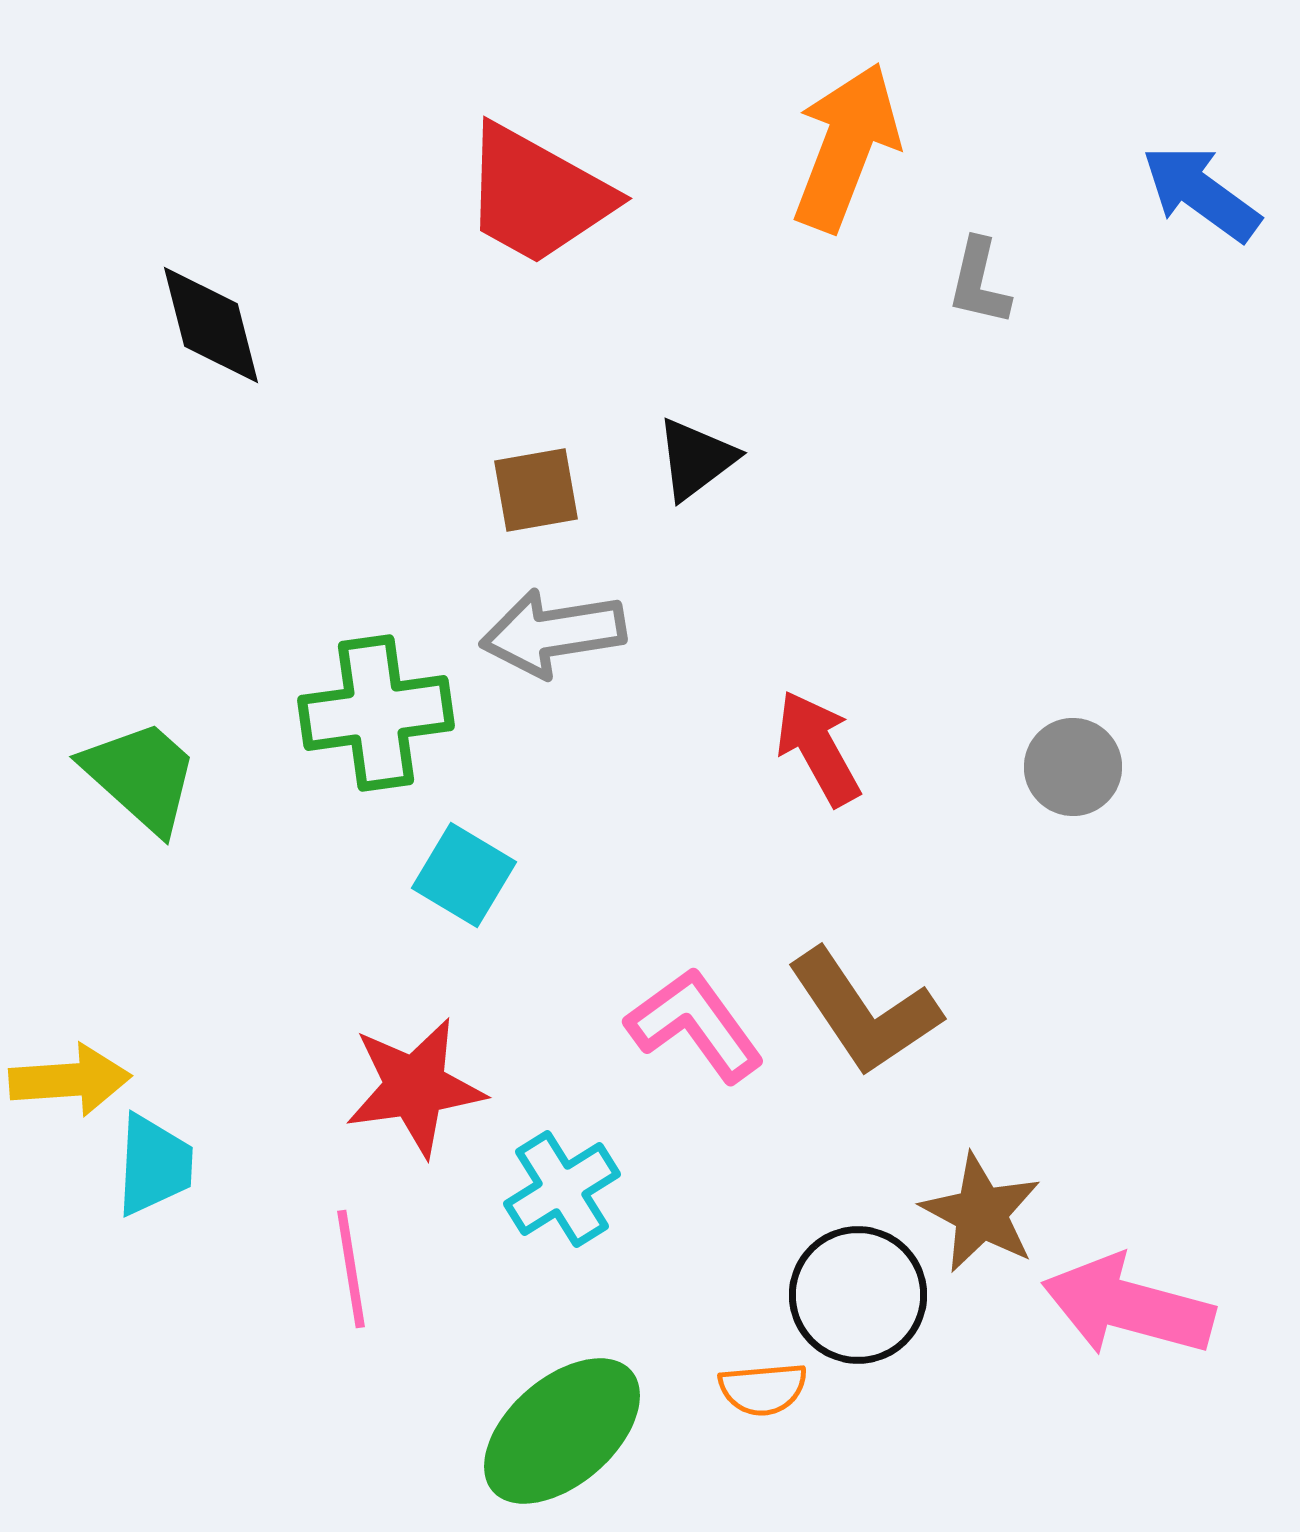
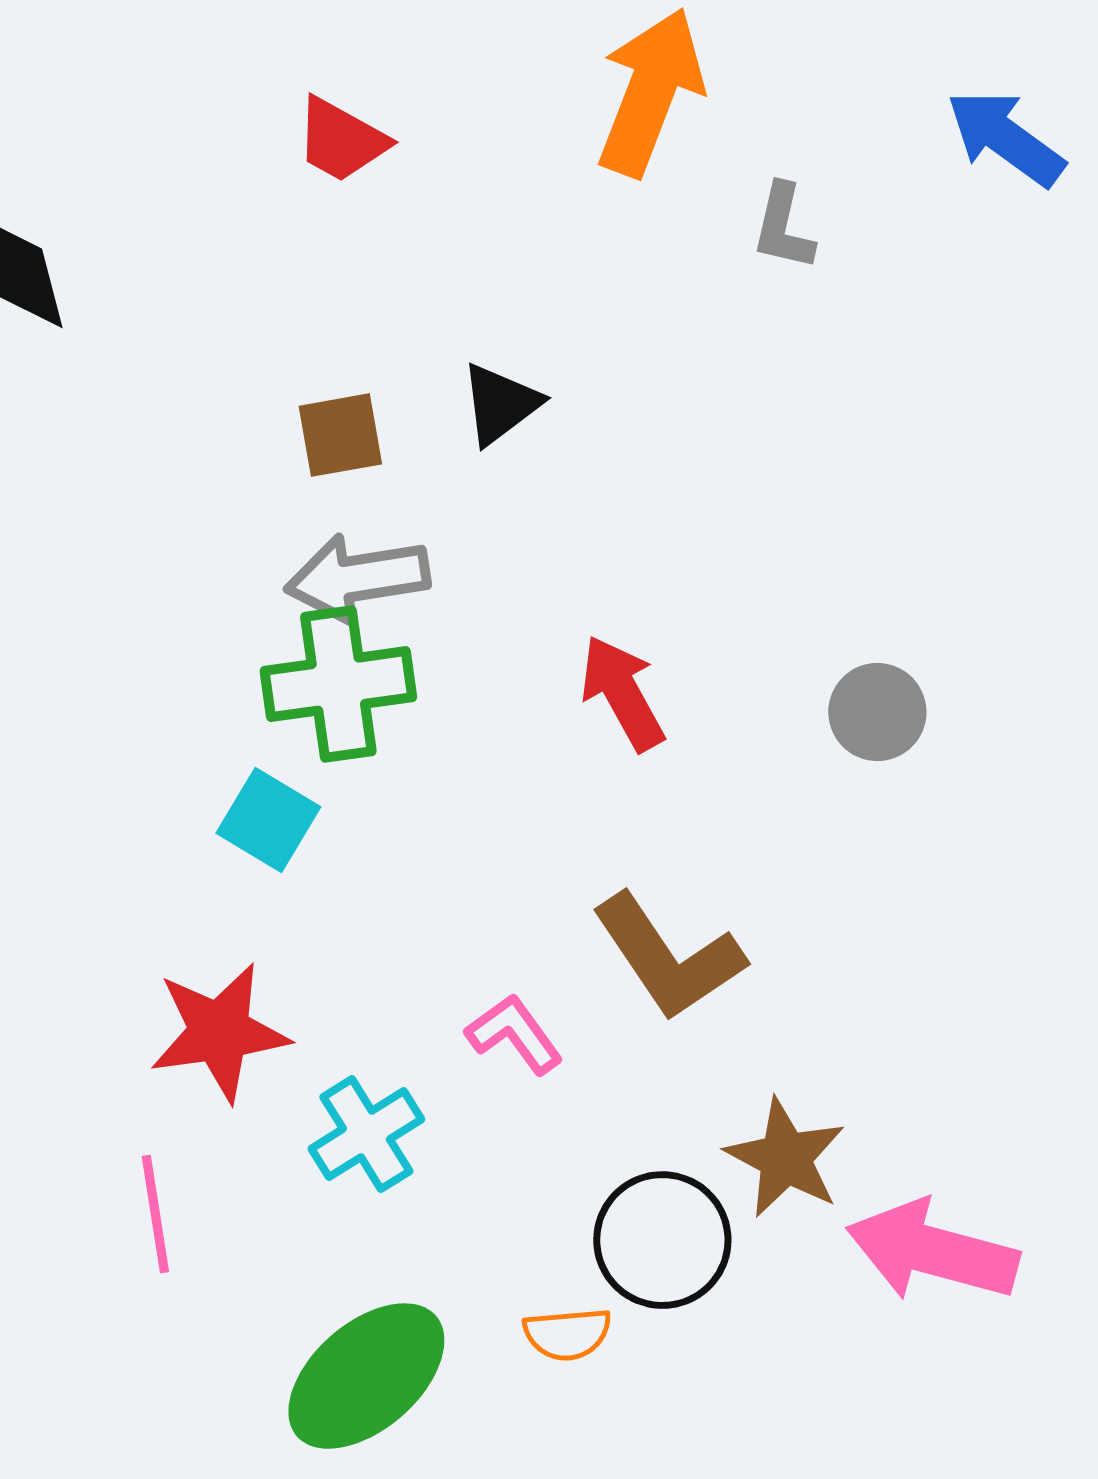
red trapezoid: (537, 195) -> (341, 140), size x0.6
green cross: (376, 713) -> (338, 684), moved
pink L-shape: (695, 1025) -> (514, 1034), moved, size x0.7

